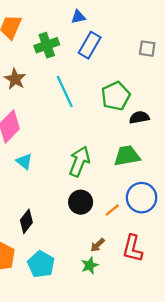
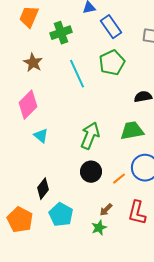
blue rectangle: (90, 45) -> (111, 27), moved, turned -65
green pentagon: (116, 96) -> (112, 63), moved
cyan pentagon: (41, 264) -> (61, 215), moved

